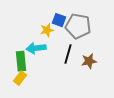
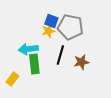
yellow star: (47, 30) -> (48, 31), moved
green rectangle: (21, 61) -> (34, 64), moved

